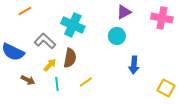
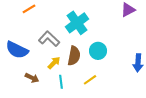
cyan cross: (73, 25) -> (77, 23), turned 30
cyan circle: (117, 36) -> (98, 51), moved

